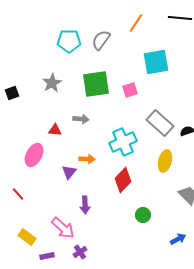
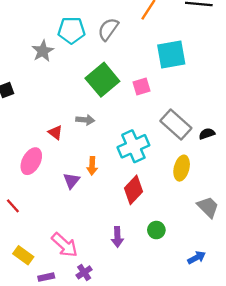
gray star: (52, 83) -> (43, 51), moved
green square: (96, 84) -> (102, 80), turned -32
red triangle: (55, 130) -> (55, 132), turned 32
orange arrow: (87, 159) -> (92, 166), turned 91
purple arrow: (85, 205) -> (117, 237), moved

